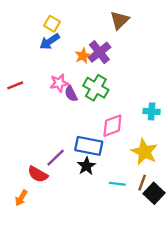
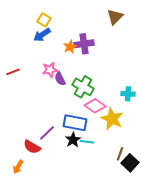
brown triangle: (120, 20) -> (115, 17), moved
purple cross: (99, 52) -> (84, 44), turned 30
green cross: (96, 88) -> (83, 87), moved
pink diamond: (112, 126) -> (95, 106), turned 55
yellow star: (144, 152) -> (112, 119), moved
cyan line: (117, 184) -> (87, 142), moved

